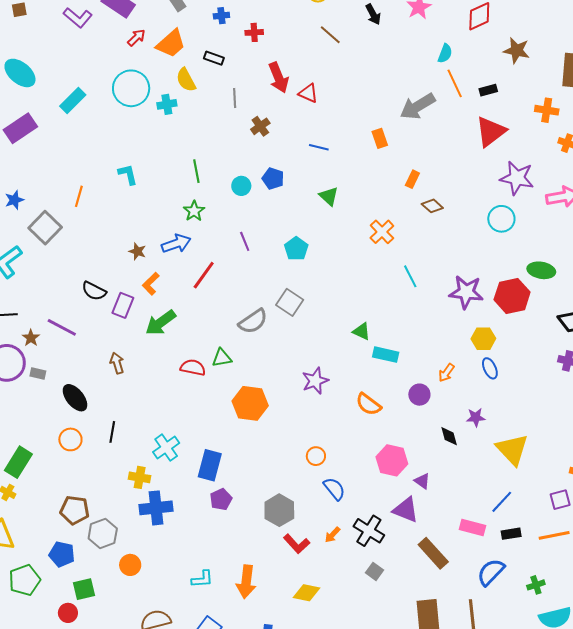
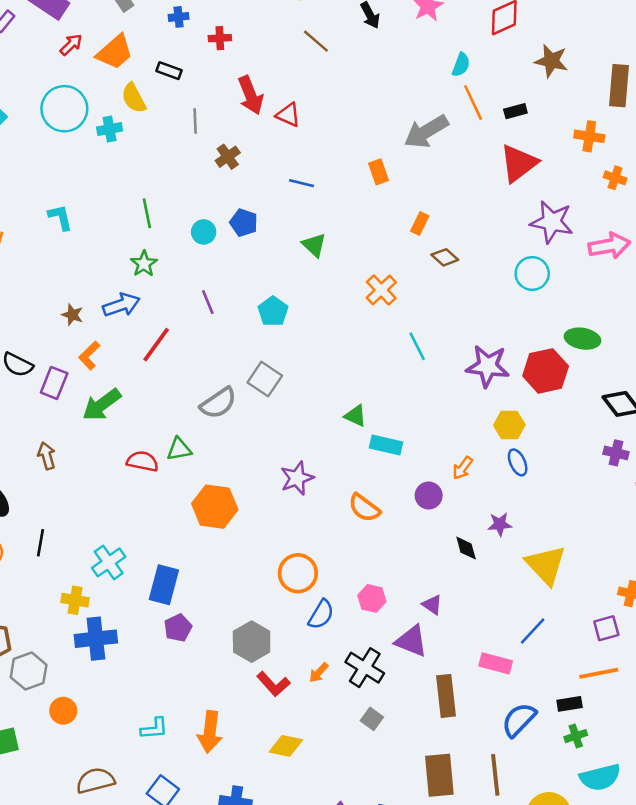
orange circle: (316, 456) -> (298, 573), size x1.6
pink hexagon: (392, 460) -> (372, 598), moved, size x0.7
blue semicircle: (334, 489) -> (321, 614), turned 70
black rectangle: (511, 534) -> (570, 704), moved
brown rectangle: (433, 553) -> (446, 696), turned 36

